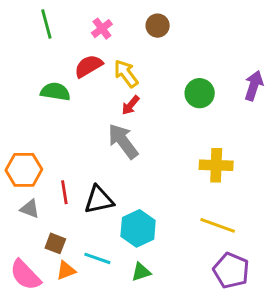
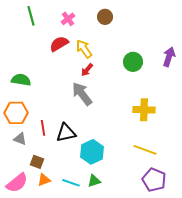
green semicircle: (55, 92) -> (21, 80), moved
cyan line: (97, 258) -> (71, 183), moved
pink semicircle: (25, 275) -> (17, 183), turned -85

